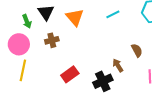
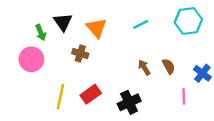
brown cross: (52, 40) -> (80, 53), moved, turned 32
brown arrow: (118, 65) -> (144, 67), moved
yellow line: (23, 70) -> (60, 97), moved

